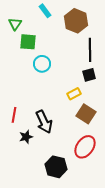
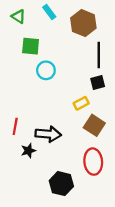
green triangle: (15, 24) -> (18, 16), moved, turned -32
black arrow: (44, 122) -> (48, 134), turned -60
red ellipse: (85, 147) -> (93, 162), turned -40

